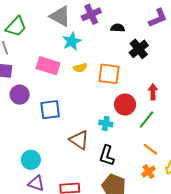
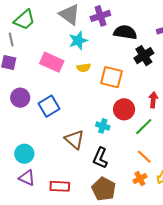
black semicircle: (118, 28) -> (125, 32), size x1.6
purple circle: (20, 95) -> (20, 98), moved
blue square: (50, 110) -> (49, 106), turned -30

